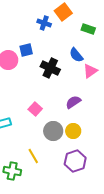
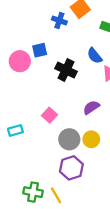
yellow line: (33, 156) -> (56, 195), moved
purple hexagon: (75, 161) -> (71, 168), moved
green cross: (12, 171) -> (33, 192), moved

